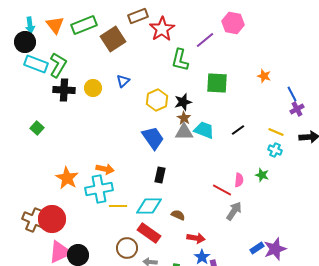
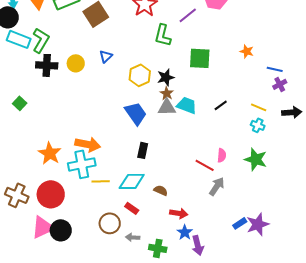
blue line: (292, 94) -> (275, 69), turned -49
orange arrow: (105, 169) -> (88, 144), size x1.4
green star: (262, 175) -> (256, 159), moved, size x1.6
red circle: (52, 219) -> (51, 194), moved
red rectangle: (149, 233) -> (132, 208), size x0.6

